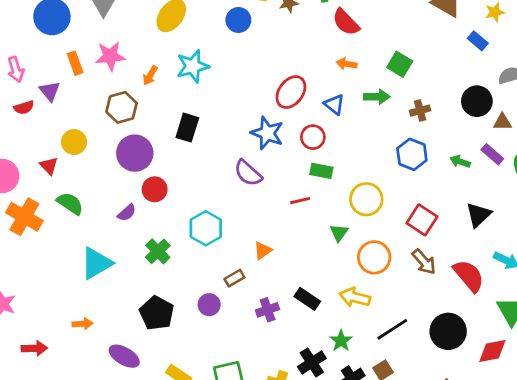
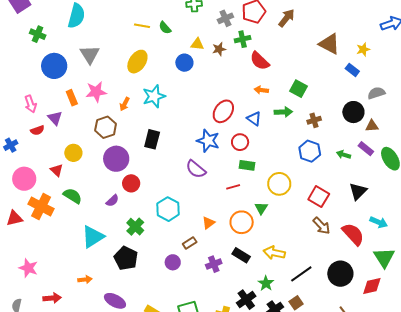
orange circle: (374, 257) -> (242, 222), moved
black pentagon: (157, 313) -> (126, 258), moved

